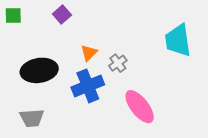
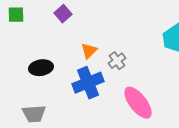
black ellipse: (39, 70) -> (41, 68), size x0.7

